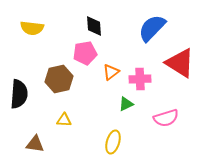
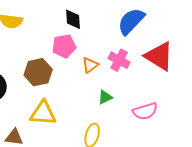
pink cross: (140, 79) -> (119, 60), moved, turned 30
yellow triangle: (64, 120) -> (43, 113), size x1.8

